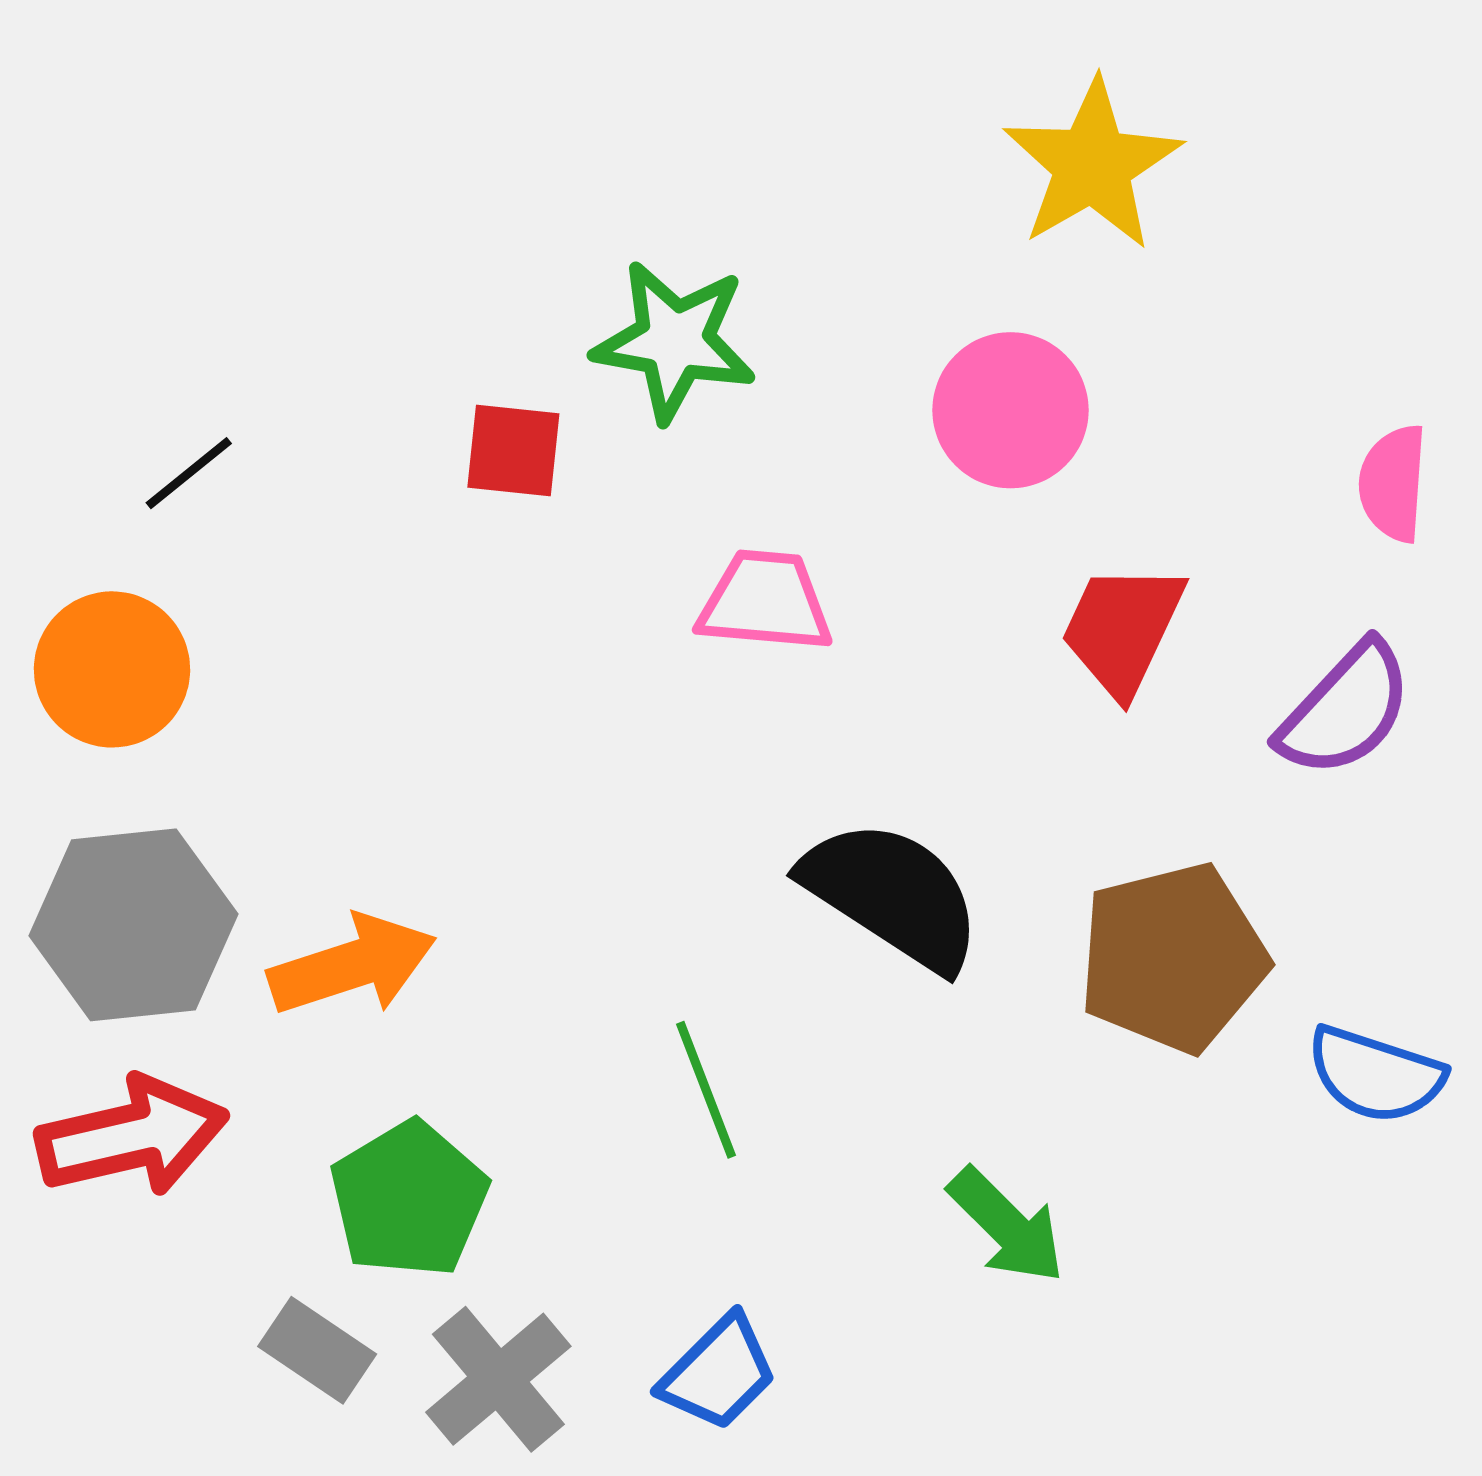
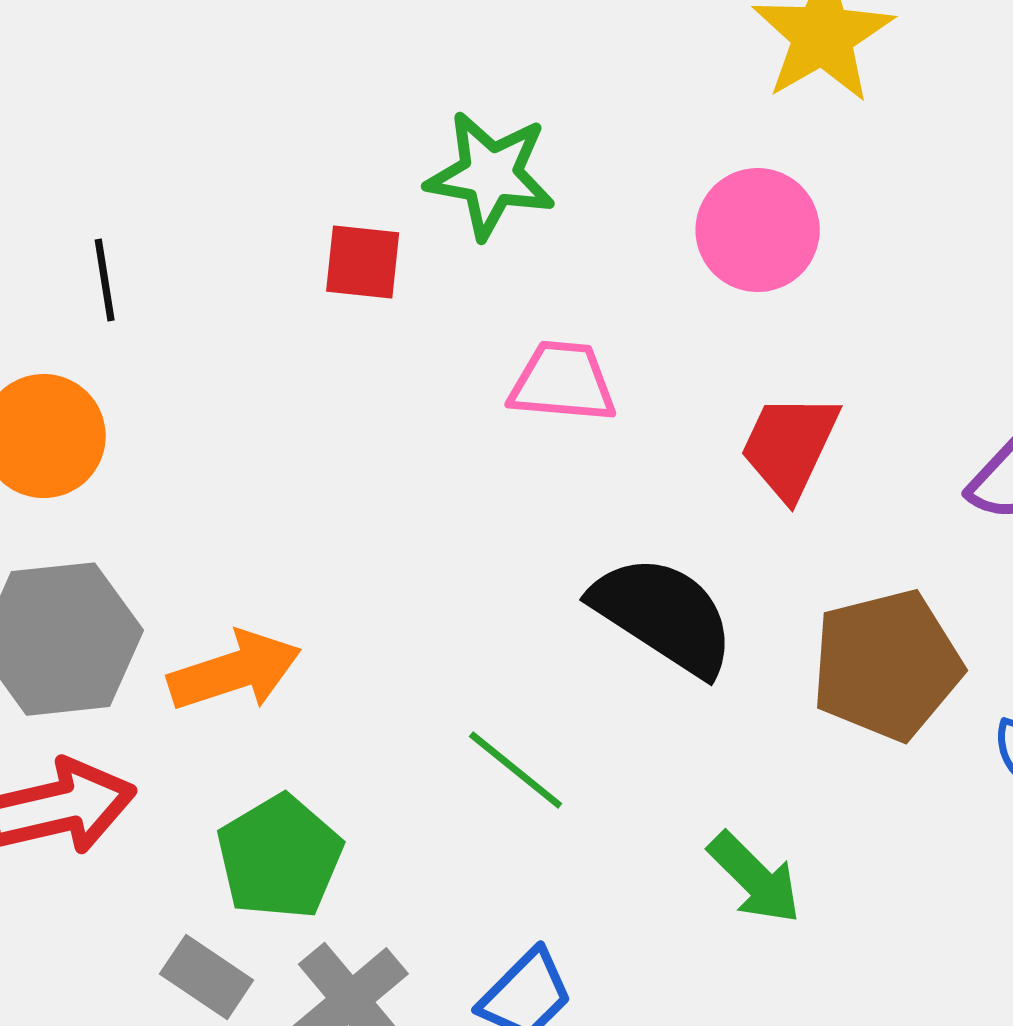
black line: (189, 473) -> (105, 280), turned -60
red trapezoid: (1122, 629) -> (790, 446), moved
green line: (706, 1090) -> (516, 770), turned -30

